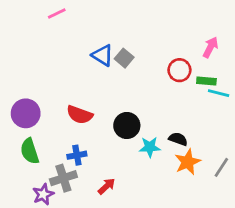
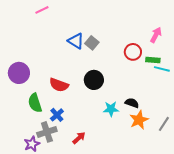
purple circle: (26, 113) -> (19, 73), moved
black circle: (127, 125) -> (94, 80), moved
green semicircle: (30, 151) -> (35, 103), moved
blue cross: (77, 155) -> (57, 115), turned -32

